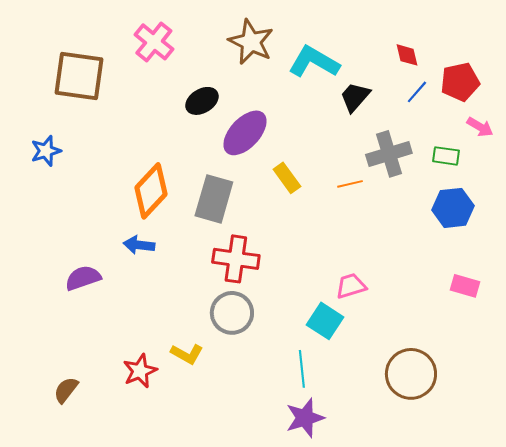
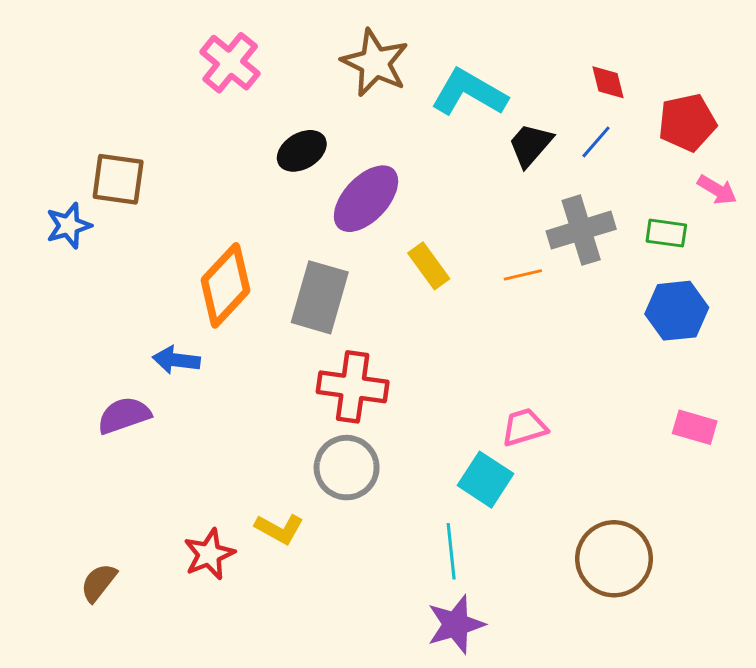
brown square: (79, 76) -> (118, 179), moved, size x0.7
blue line: (417, 92) -> (596, 142), moved
blue arrow: (139, 245) -> (176, 360), moved

